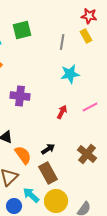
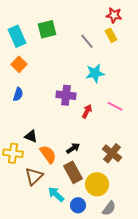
gray line: (62, 42) -> (87, 41), turned -49
purple cross: (20, 96) -> (66, 95), moved
pink line: (90, 107) -> (115, 106), turned 56
yellow circle: (56, 201) -> (97, 184), moved
blue circle: (14, 206) -> (78, 205), moved

